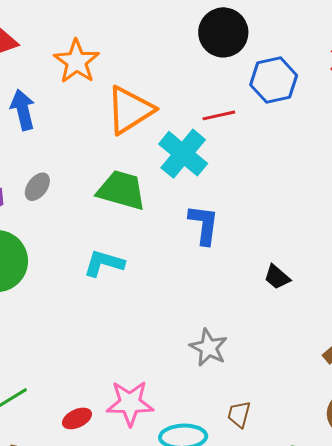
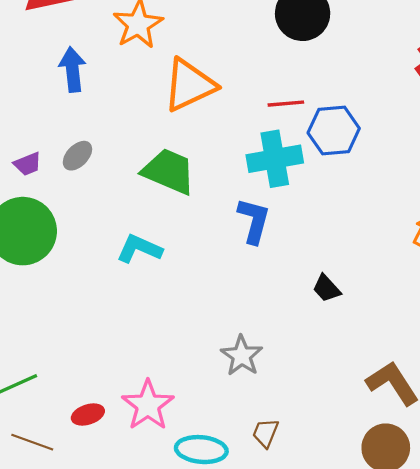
blue hexagon: (274, 80) -> (334, 131), moved
cyan cross: (183, 154) -> (275, 159), moved, turned 33
pink star: (130, 403) -> (148, 405), turned 30

